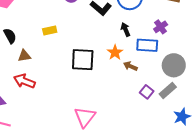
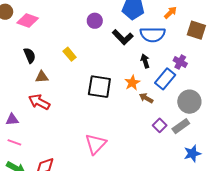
purple cross: (161, 27) -> (180, 62), turned -32
yellow rectangle: (50, 30) -> (70, 54), turned 56
blue rectangle: (147, 45) -> (165, 79), turned -60

